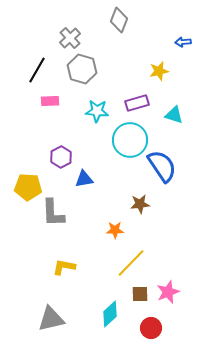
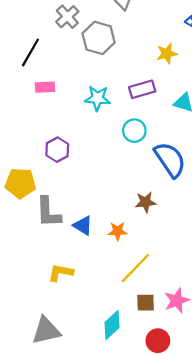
gray hexagon: (82, 69) -> (99, 38), moved
cyan circle: (130, 140) -> (134, 131), size x0.6
blue triangle: (84, 179) -> (83, 226), moved, turned 42

